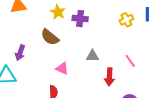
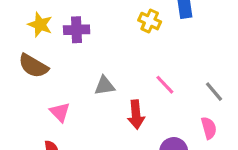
yellow cross: (126, 20) -> (150, 21), turned -32
pink triangle: (62, 68) -> (60, 112), turned 32

